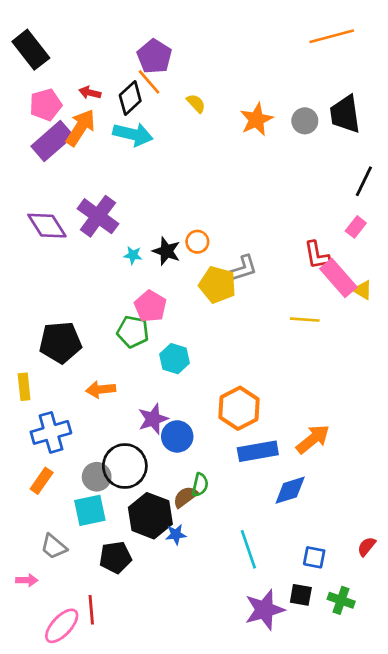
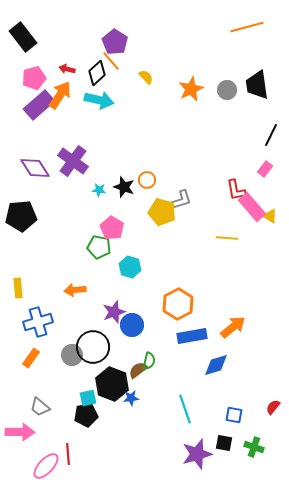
black pentagon: (60, 342) -> (21, 216), moved
cyan square: (90, 510) -> (88, 398), moved, size x0.7
pink arrow: (27, 580) -> (20, 432), size x1.8

